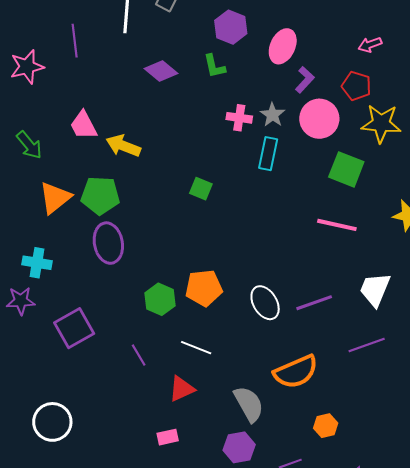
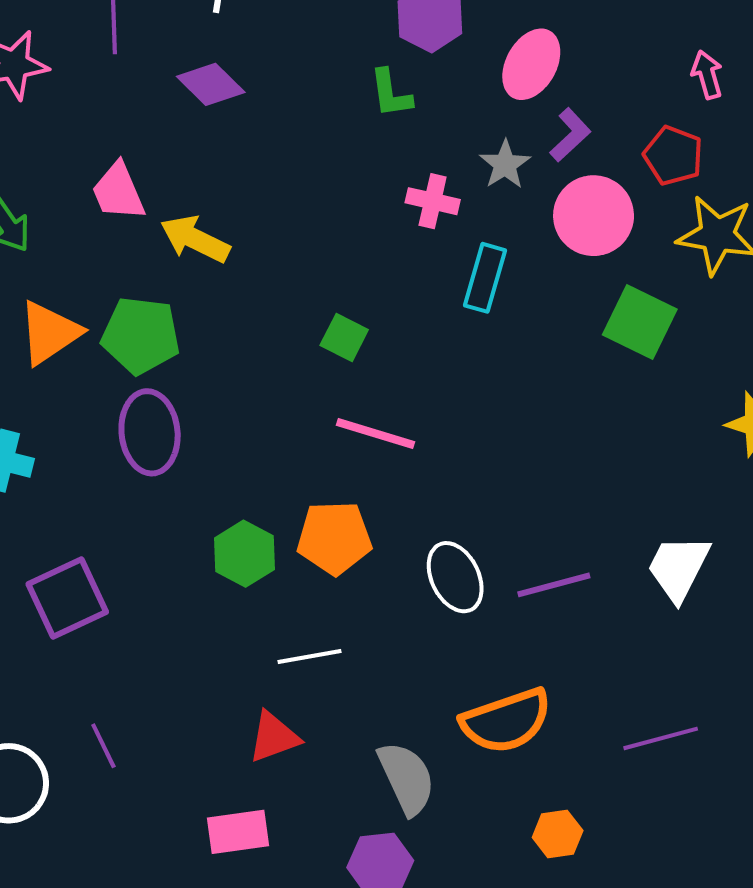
pink arrow: (370, 45) -> (707, 75), turned 90
purple diamond: (161, 71) -> (211, 84), moved
gray star: (273, 115) -> (505, 164), moved
pink line: (337, 225) -> (375, 434), moved
purple line: (367, 345) -> (661, 738), moved
white line: (196, 348) -> (310, 657), turned -36
purple line: (139, 355) -> (103, 746), moved
pink rectangle: (168, 437) -> (238, 832), size x1.4

